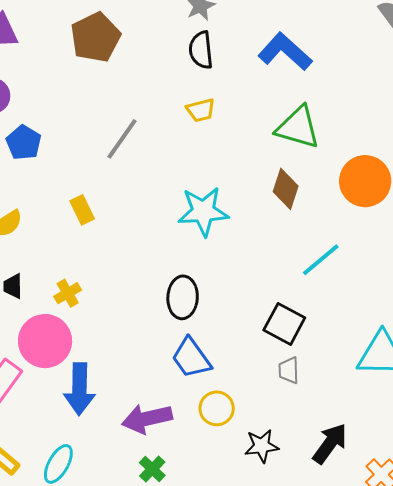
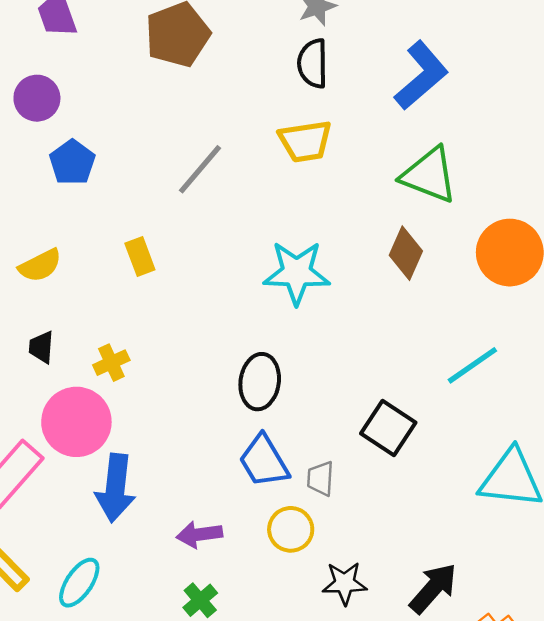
blue L-shape: (285, 52) -> (421, 75), turned 92
yellow trapezoid: (201, 110) -> (305, 141), size x1.4
cyan line: (321, 260) -> (472, 365), moved
gray trapezoid: (289, 370) -> (320, 479), moved
purple arrow: (147, 419) -> (199, 534), size x0.7

